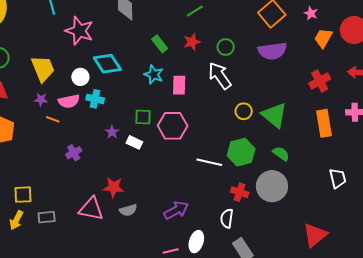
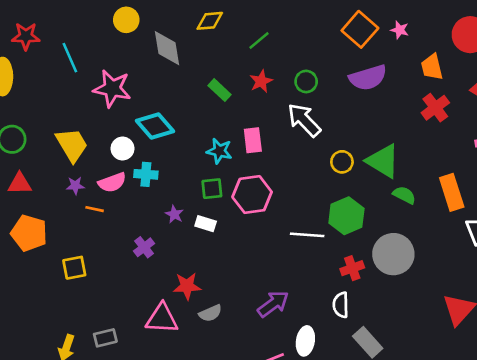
pink star: (311, 13) -> (400, 30), moved
orange trapezoid: (323, 38) -> (432, 67), moved, turned -35
cyan star: (154, 75) -> (219, 151), moved
orange rectangle: (324, 123) -> (452, 192), moved
purple cross: (74, 153) -> (144, 247), moved
green semicircle: (281, 154) -> (404, 195), moved
red cross: (240, 192) -> (352, 268), turned -30
yellow square: (23, 195) -> (74, 268), moved

